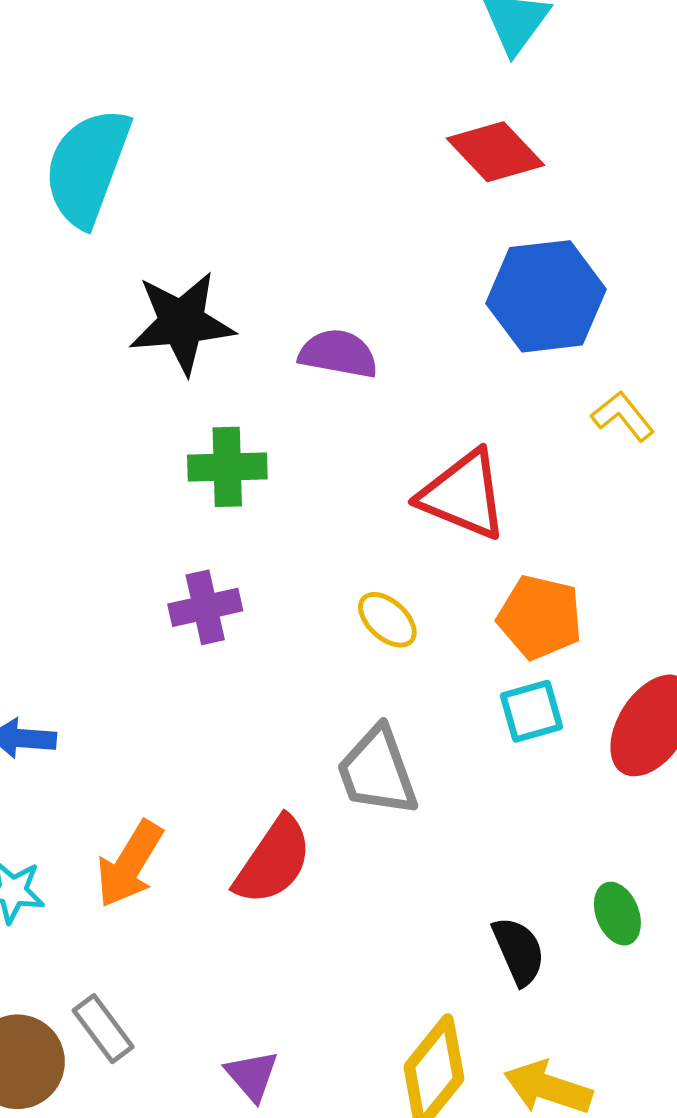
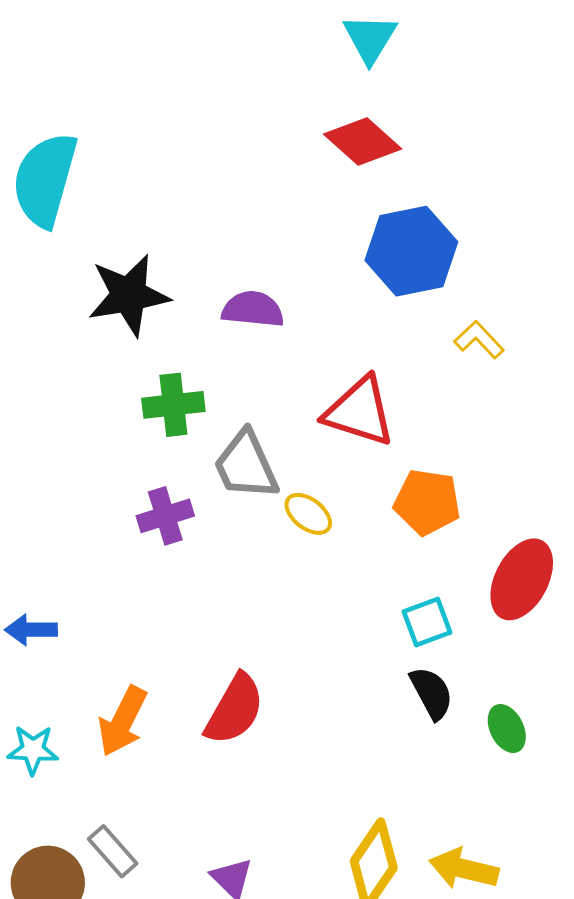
cyan square: (532, 711) -> (427, 622), moved
gray trapezoid: (377, 771) -> (246, 465), moved
black semicircle: (519, 951) -> (431, 693), moved

